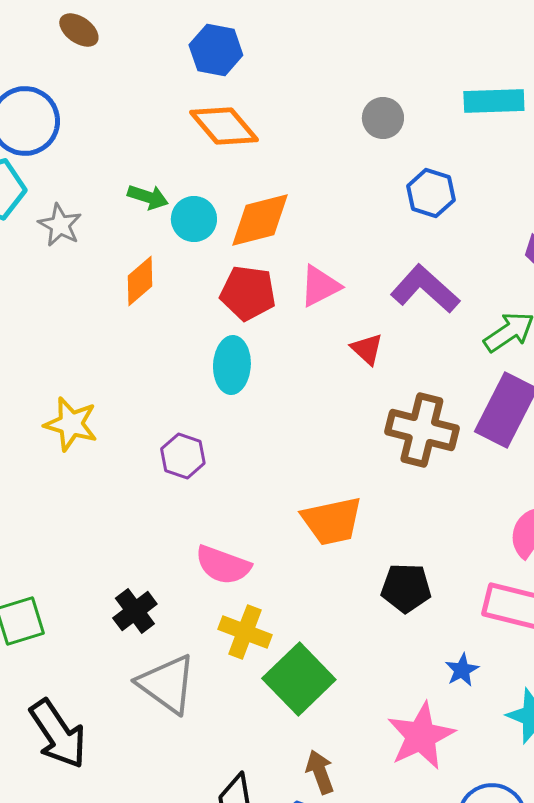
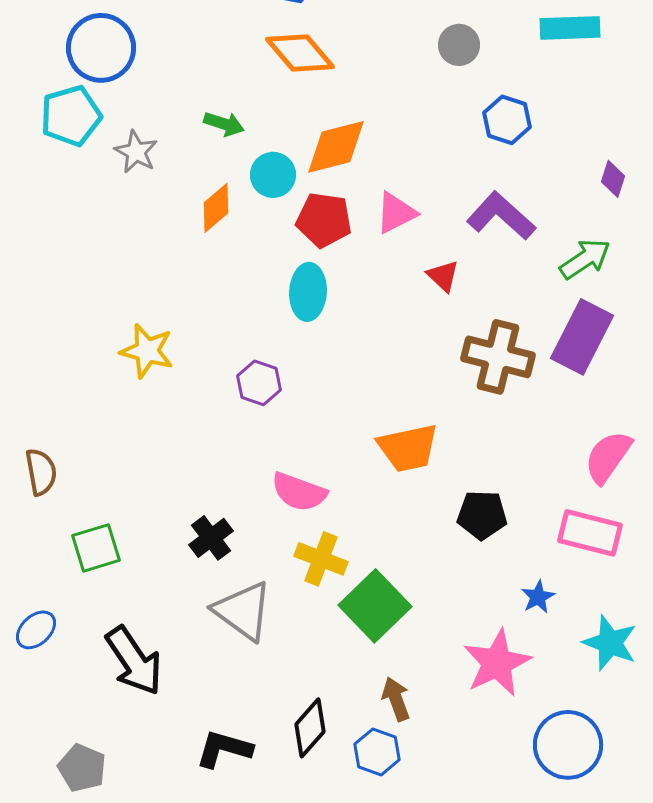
cyan circle: (194, 219) -> (273, 175), moved

